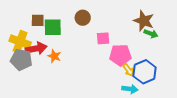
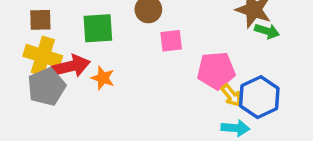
brown square: (38, 20) -> (40, 20), moved
pink square: (103, 38) -> (171, 41), moved
gray pentagon: (21, 60) -> (46, 87), turned -30

